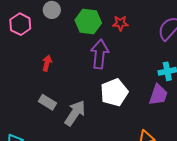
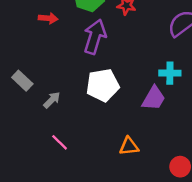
red arrow: (47, 63) -> (48, 18), moved, turned 70
gray arrow: (75, 113) -> (52, 100), size x0.6

